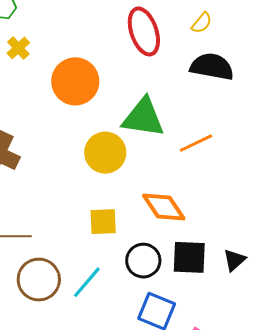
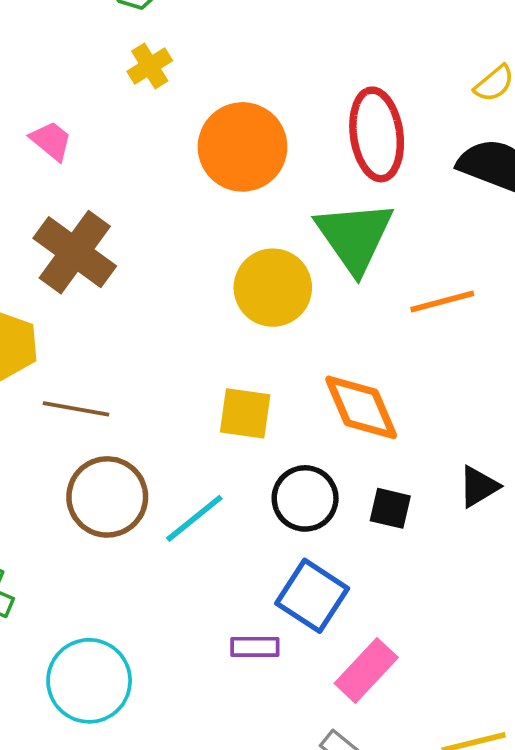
red ellipse: (144, 31) -> (377, 134), moved
green triangle: (143, 118) -> (355, 237), turned 36
black square: (189, 257) -> (390, 508), size x0.6
black triangle: (234, 260) -> (479, 487), moved

